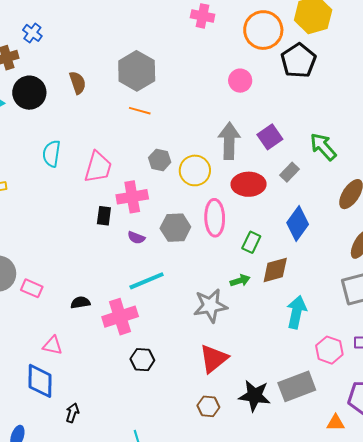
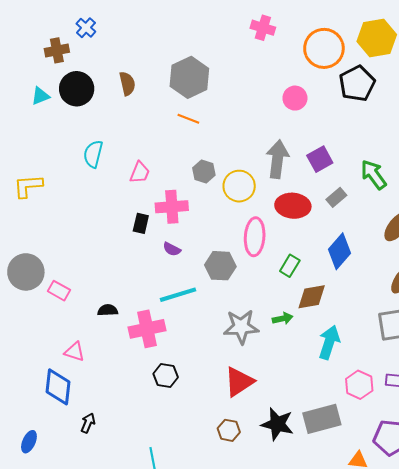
pink trapezoid: (98, 167) -> (140, 173), size x0.7
gray hexagon: (175, 228) -> (220, 266), moved
green arrow: (240, 281) -> (283, 319), moved

